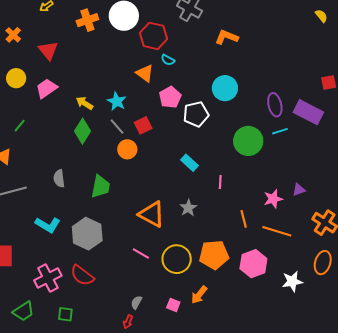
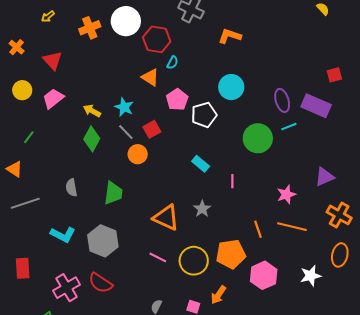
cyan semicircle: (168, 60) -> (172, 63), turned -88
purple triangle: (299, 190) -> (324, 177), moved, size x1.5
orange line: (244, 219) -> (258, 229), moved
pink hexagon: (253, 264) -> (264, 275), moved

